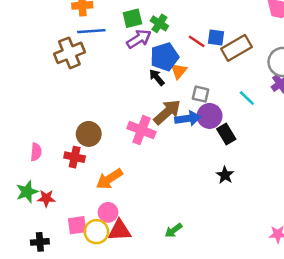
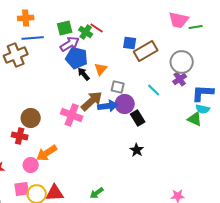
red line: (197, 41) -> (97, 28), moved
blue pentagon: (165, 57) -> (77, 58), moved, turned 30
pink circle: (108, 212) -> (31, 165), moved

